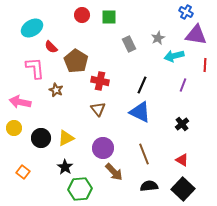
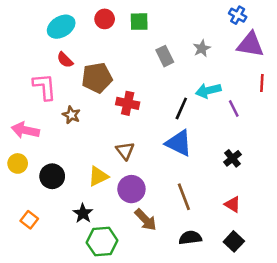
cyan ellipse: (32, 28) -> (61, 27), moved
cyan arrow: (174, 56) -> (208, 91), moved
brown pentagon: (76, 61) -> (97, 78), turned 30
purple line: (183, 85) -> (234, 108), turned -48
brown triangle: (98, 109) -> (125, 151), moved
yellow triangle: (66, 138) -> (98, 176), moved
black square: (183, 189) -> (234, 241), size x0.7

